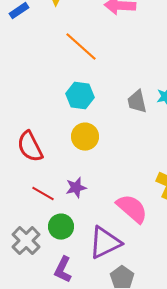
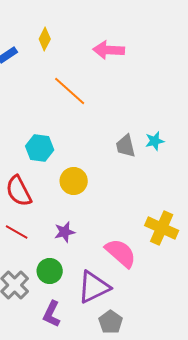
cyan hexagon: (80, 96) -> (40, 148), moved
red line: (43, 194) -> (17, 232), moved

